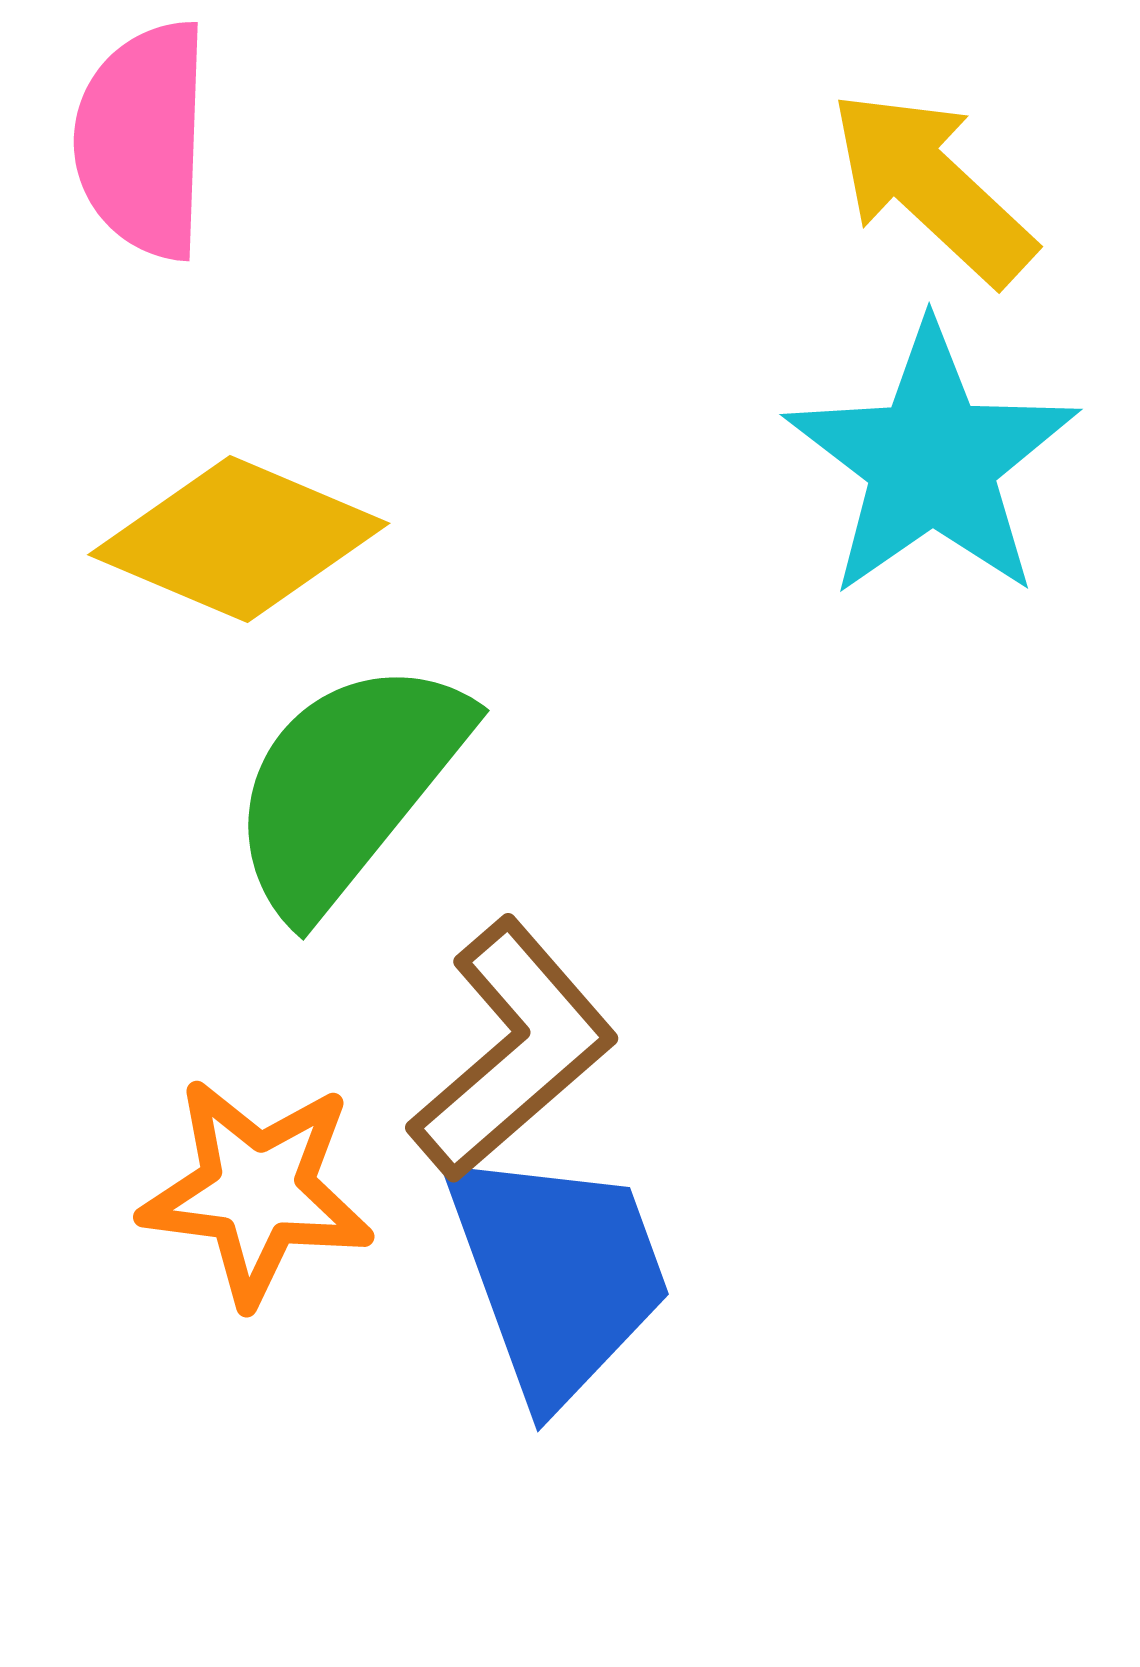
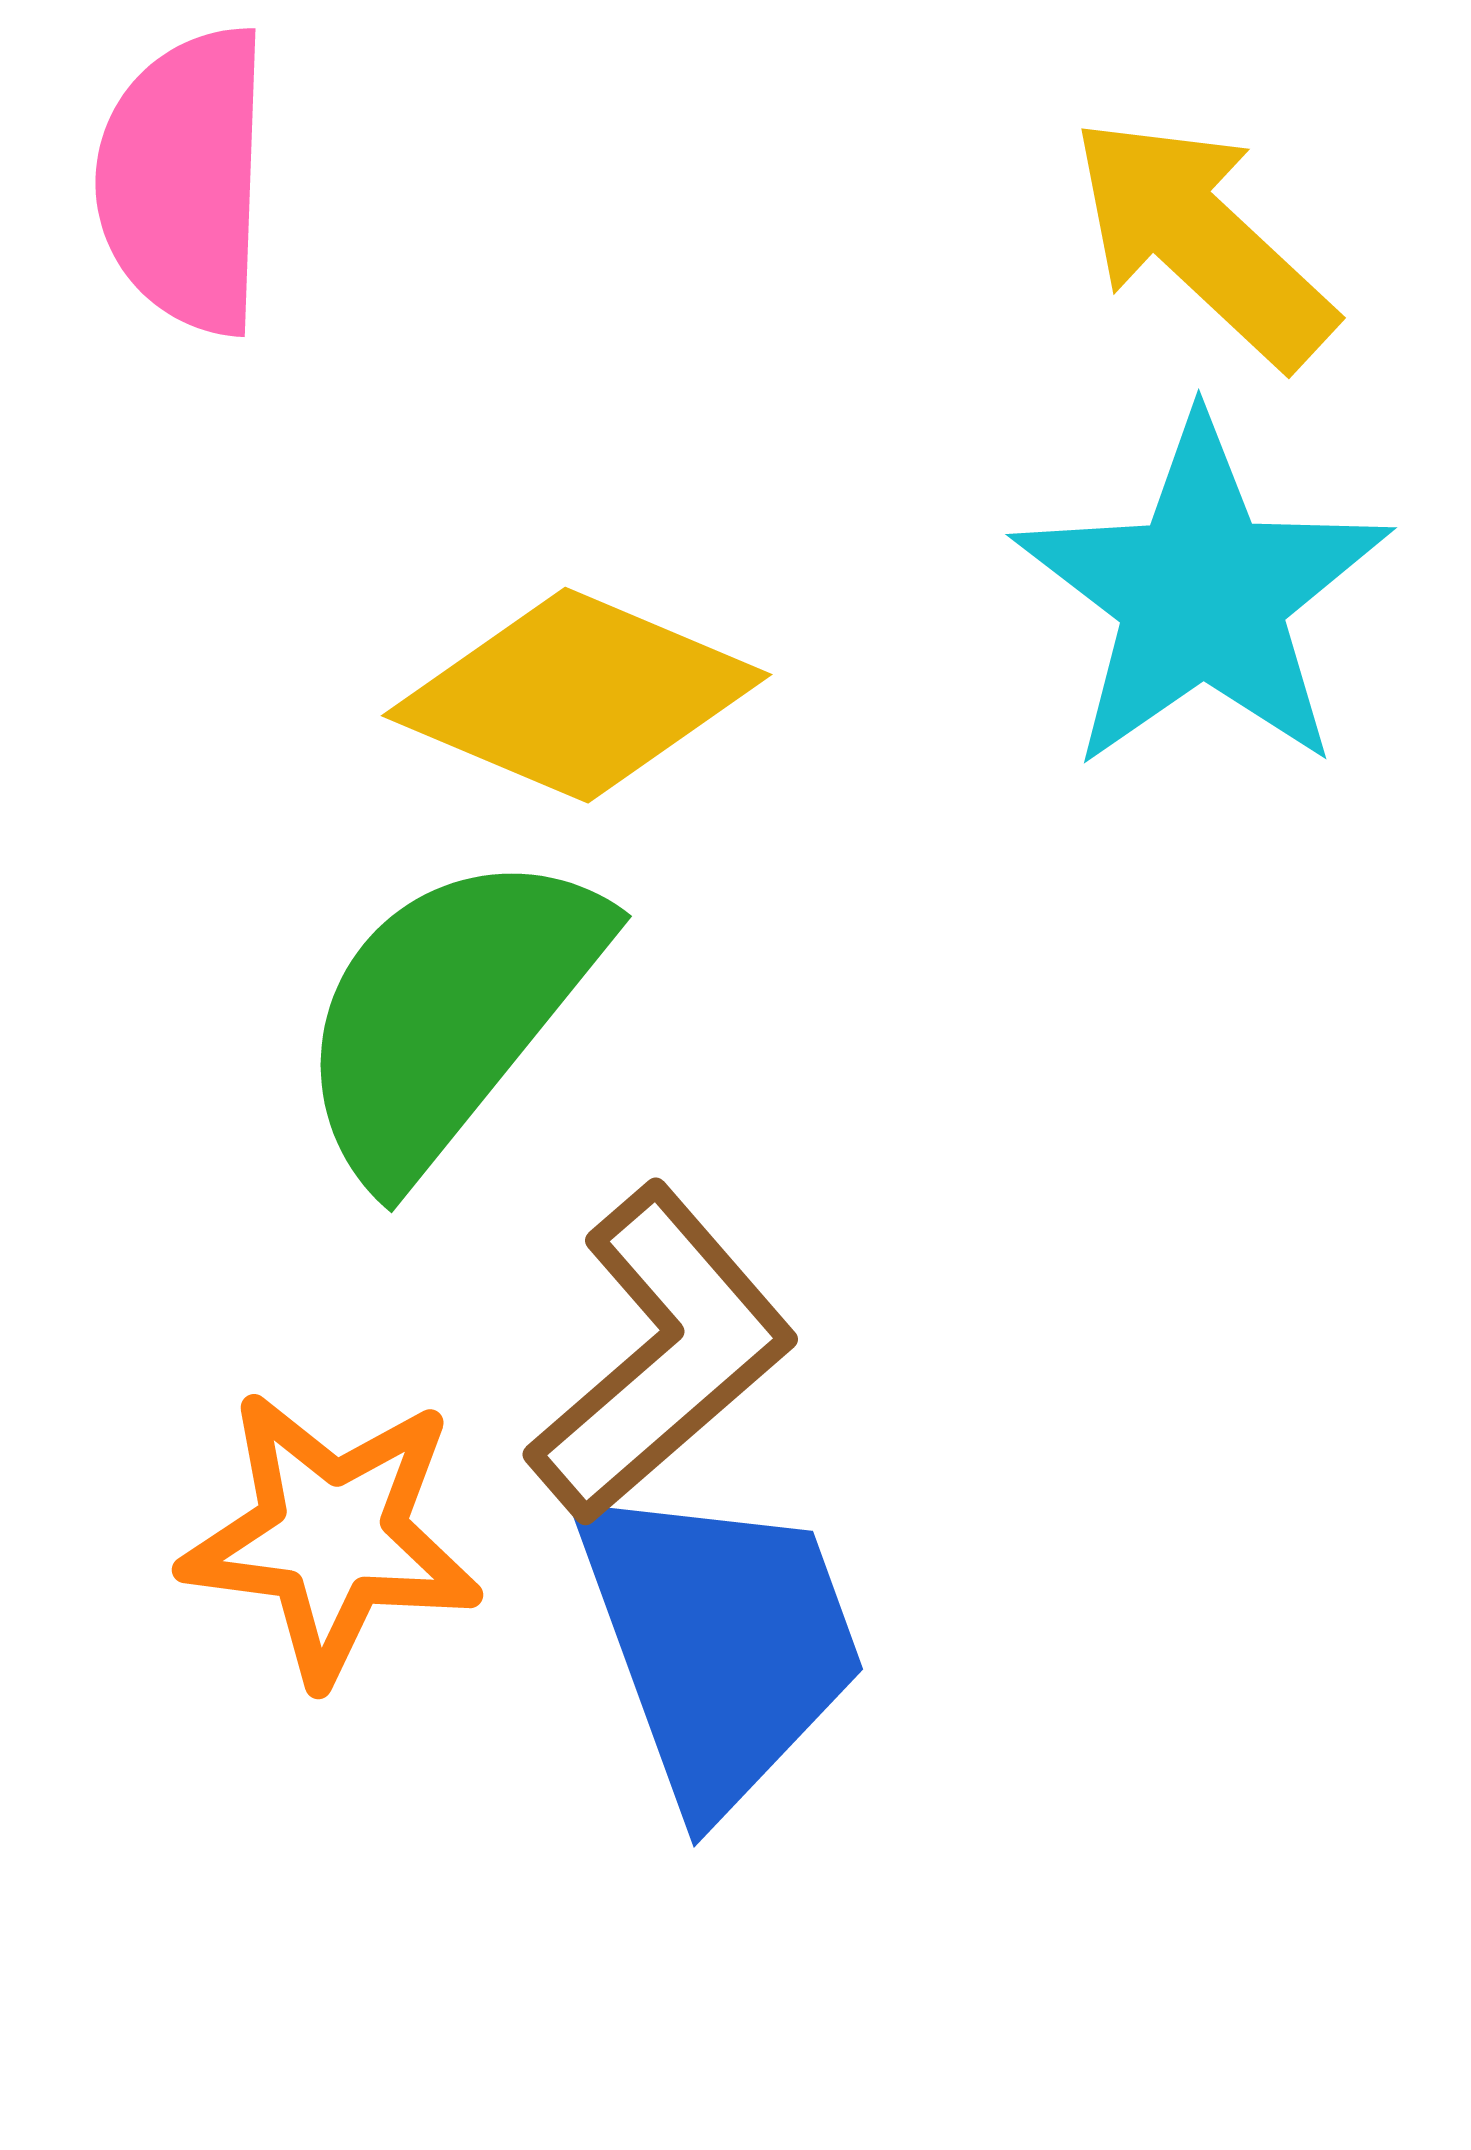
yellow diamond: (239, 539) -> (577, 695), moved

